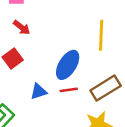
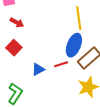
blue ellipse: (68, 65) -> (74, 45), moved

